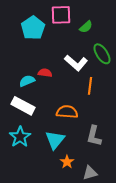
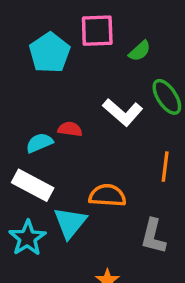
orange line: (90, 86) -> (165, 167), moved
cyan triangle: (55, 140) -> (70, 223), moved

